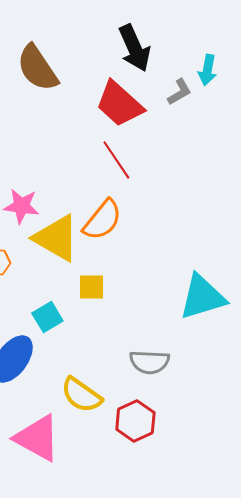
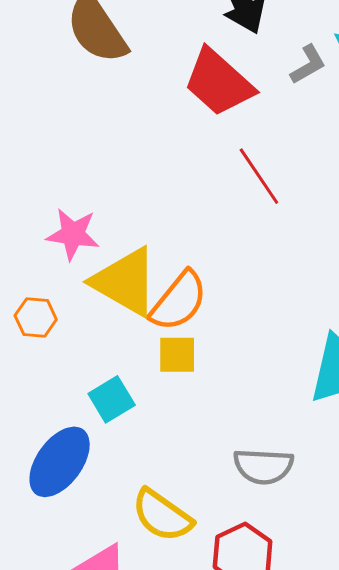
red line: (116, 160) -> (259, 176), moved
orange semicircle: (102, 220) -> (179, 301), moved

